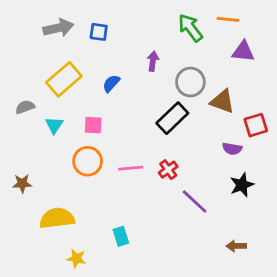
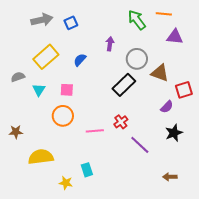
blue square: (99, 32) -> (71, 23), turned -32
purple semicircle: (232, 149) -> (167, 107), turned -56
pink line: (131, 168) -> (95, 131), moved
yellow star: (76, 259) -> (66, 183), moved

